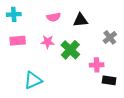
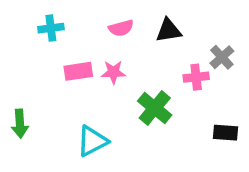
pink rectangle: (18, 41) -> (78, 71), moved
green cross: (70, 50) -> (155, 108), moved
pink cross: (97, 65) -> (196, 77), moved

